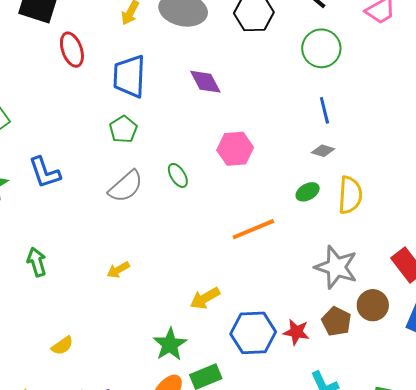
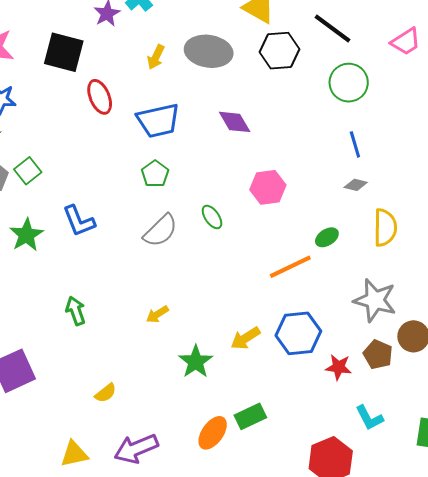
blue trapezoid: (129, 76) -> (158, 121), turned -102
green ellipse: (308, 192) -> (327, 237), moved
blue hexagon: (253, 333) -> (298, 333), moved
green star: (170, 344) -> (196, 362), moved

